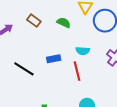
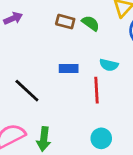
brown rectangle: (34, 21) -> (65, 22), moved, turned -32
black line: (24, 69) -> (27, 91), moved

